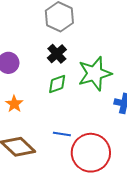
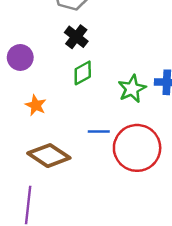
green star: (95, 74) -> (132, 89), moved, size x0.7

